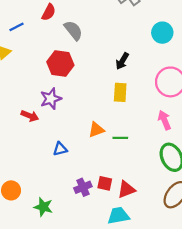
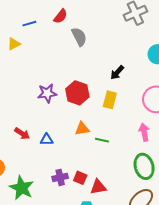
red hexagon: (60, 64) -> (77, 93), moved
red arrow: (30, 116) -> (22, 134), moved
green star: (43, 207) -> (22, 188), size x1.4

